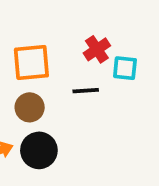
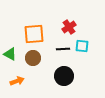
cyan square: (125, 68) -> (82, 46), moved
black circle: (39, 150) -> (64, 76), moved

